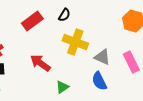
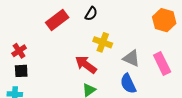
yellow cross: (75, 42) -> (103, 42), size x0.7
red arrow: (40, 63) -> (86, 65), moved

